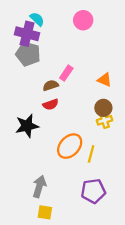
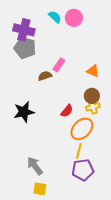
cyan semicircle: (37, 19) -> (55, 17), moved
red semicircle: (51, 104) -> (67, 111), moved, turned -32
orange ellipse: (70, 146) -> (82, 129), moved
yellow line: (91, 154) -> (79, 151), moved
gray arrow: (39, 187) -> (35, 166), turned -54

